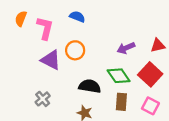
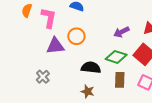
purple triangle: (51, 60) -> (55, 46), turned -30
green diamond: (119, 76) -> (116, 57), turned -35
gray cross: (43, 99) -> (43, 77), moved

